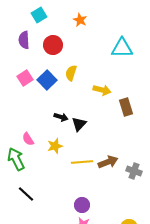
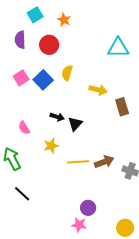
orange star: (80, 20) -> (64, 20), moved
pink semicircle: (28, 139) -> (24, 128), moved
purple circle: (82, 205) -> (88, 208), moved

